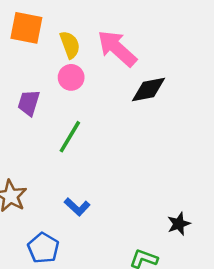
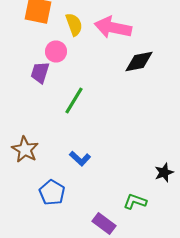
pink arrow: (117, 48) -> (113, 28), turned -30
pink circle: (71, 77) -> (56, 52), moved

